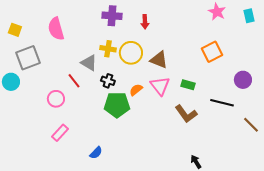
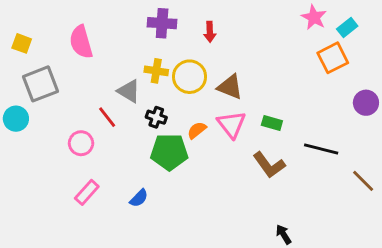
cyan rectangle: (249, 16) -> (347, 27), moved, turned 64
orange square: (212, 52) -> (333, 58), moved
purple circle: (243, 80) -> (366, 103), moved
blue semicircle: (96, 153) -> (139, 198), moved

